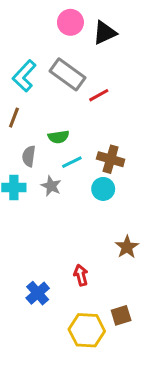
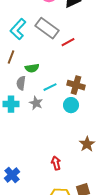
green semicircle: (59, 137) -> (32, 68), moved
blue cross: (38, 293) -> (12, 175), moved

